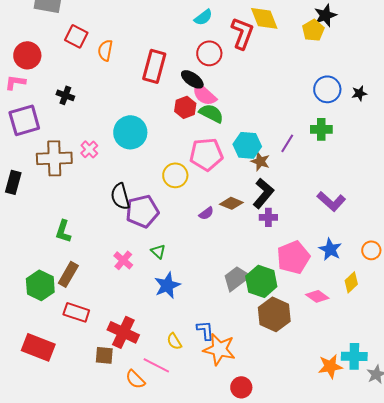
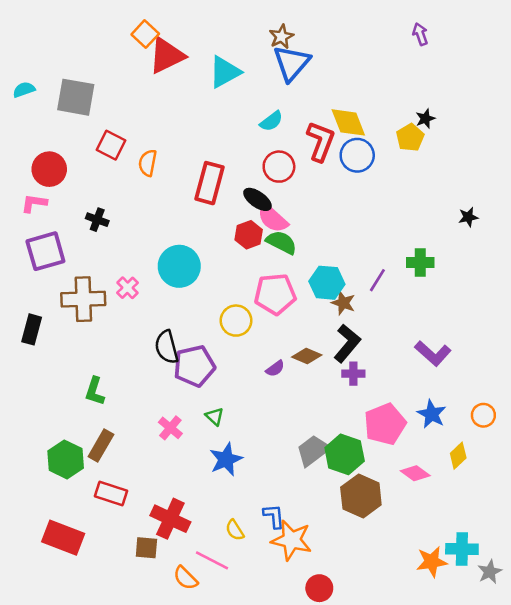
black star: (325, 15) -> (425, 119), size x0.7
blue circle: (327, 89) -> (357, 155), moved

